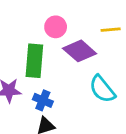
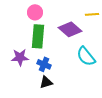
pink circle: (56, 27) -> (35, 12), moved

